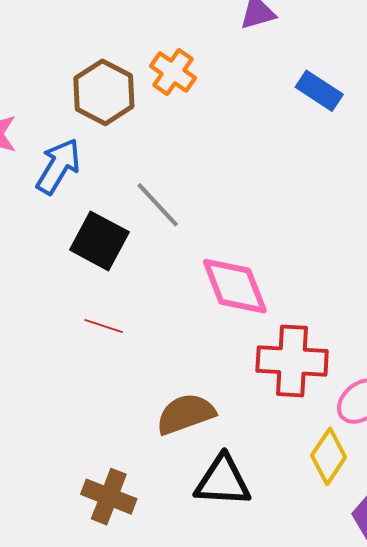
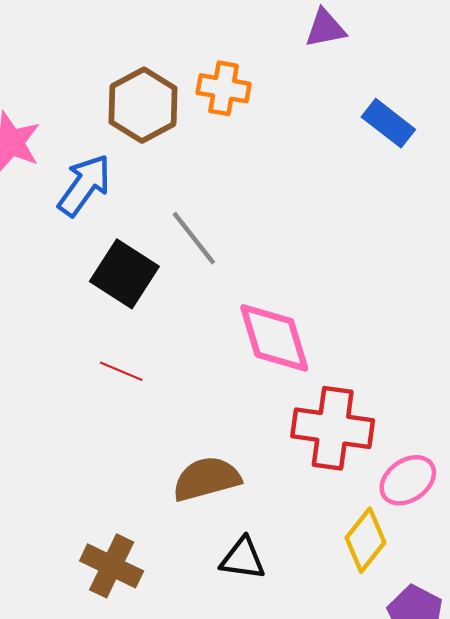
orange cross: (173, 72) -> (224, 88), turned -30
black triangle: (223, 481) -> (243, 559), size x0.7

